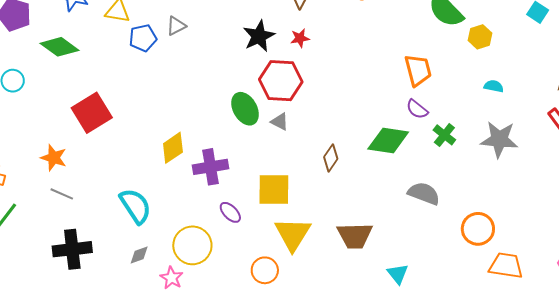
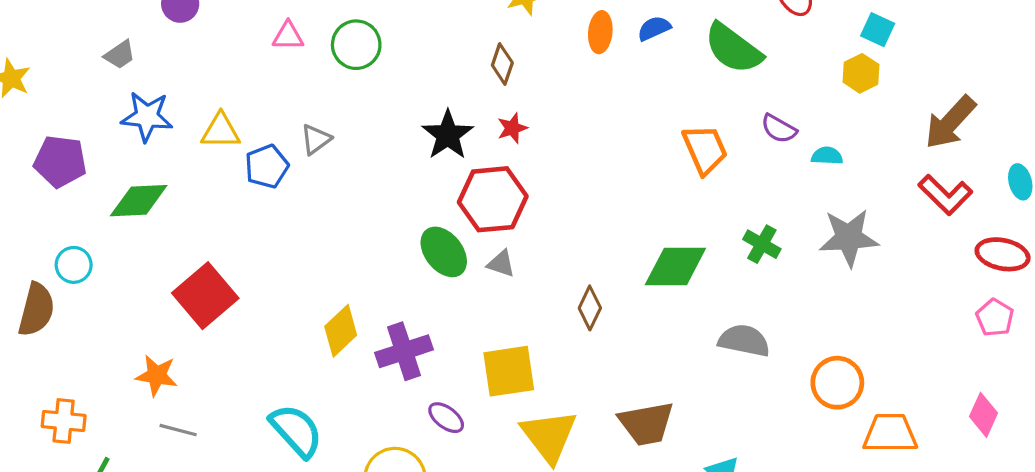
yellow hexagon: (480, 37) -> (861, 73), moved
green diamond: (60, 47) -> (139, 201), turned -30
purple semicircle: (417, 109) -> (779, 129), moved

